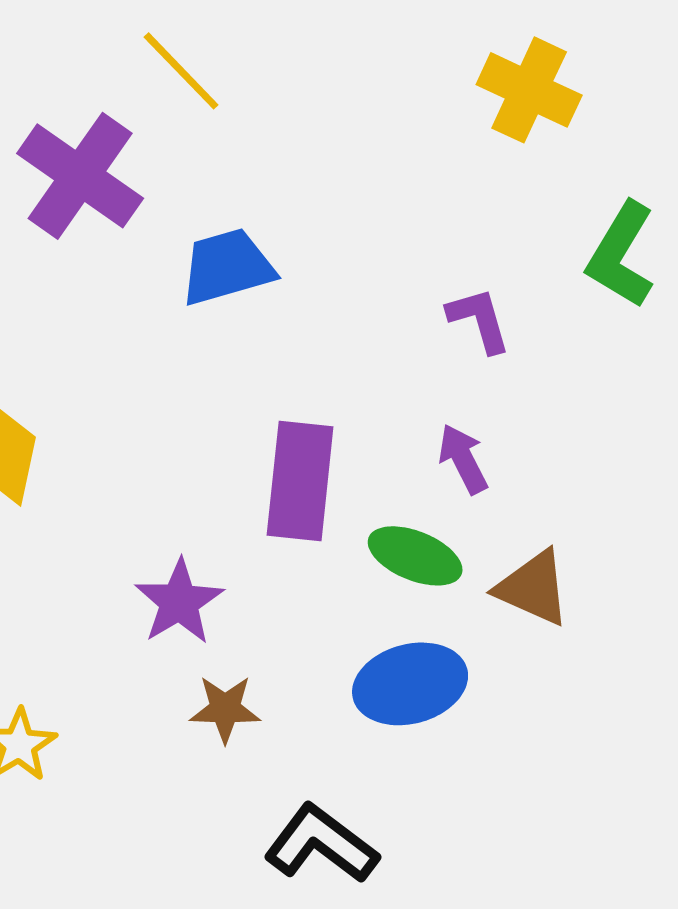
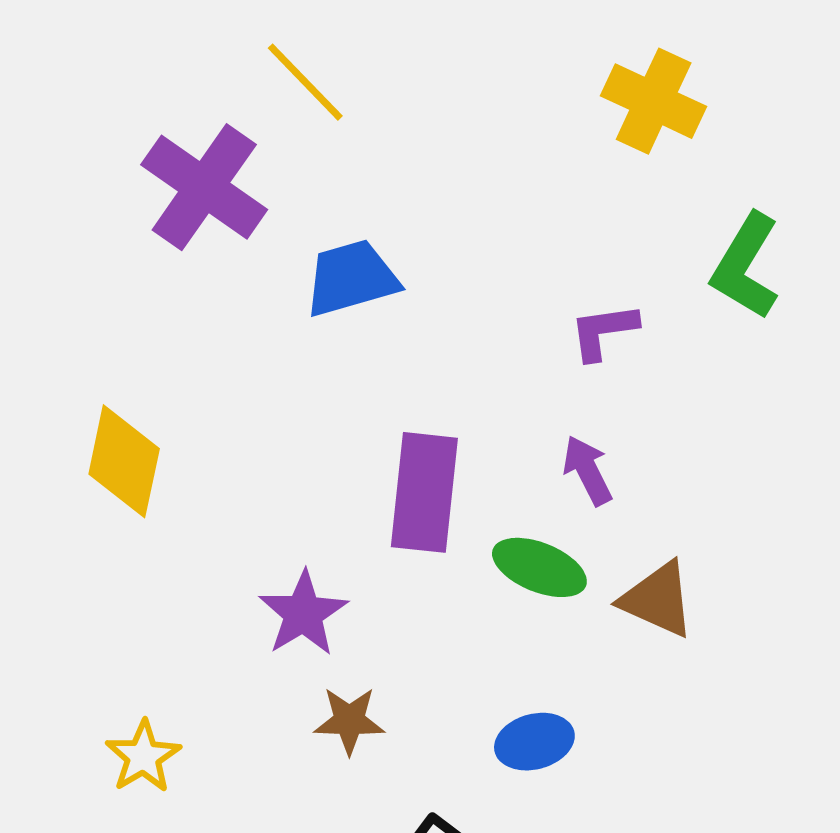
purple L-shape: (479, 320) -> (603, 331), turned -82
blue ellipse: (410, 684) -> (534, 742), moved, size x0.7

